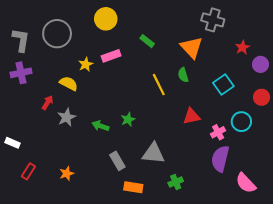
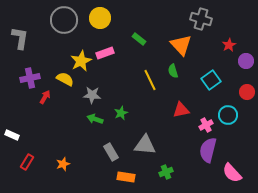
gray circle: (57, 34) -> (64, 20), moved
yellow star: (86, 64) -> (81, 61), size x1.5
purple cross: (21, 73) -> (30, 78), moved
gray star: (67, 117) -> (92, 95), moved, turned 30

